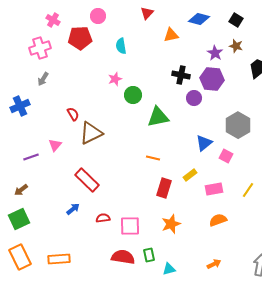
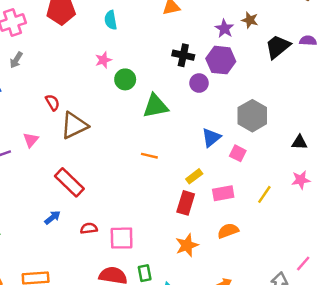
red rectangle: (164, 188) -> (186, 203), moved
orange star: (171, 224) -> (187, 245), moved

